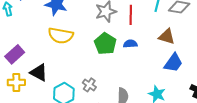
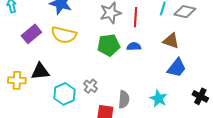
green pentagon: (105, 44) -> (109, 45), turned 30
purple rectangle: (15, 54) -> (31, 34), moved
black triangle: (39, 73) -> (40, 71), turned -36

